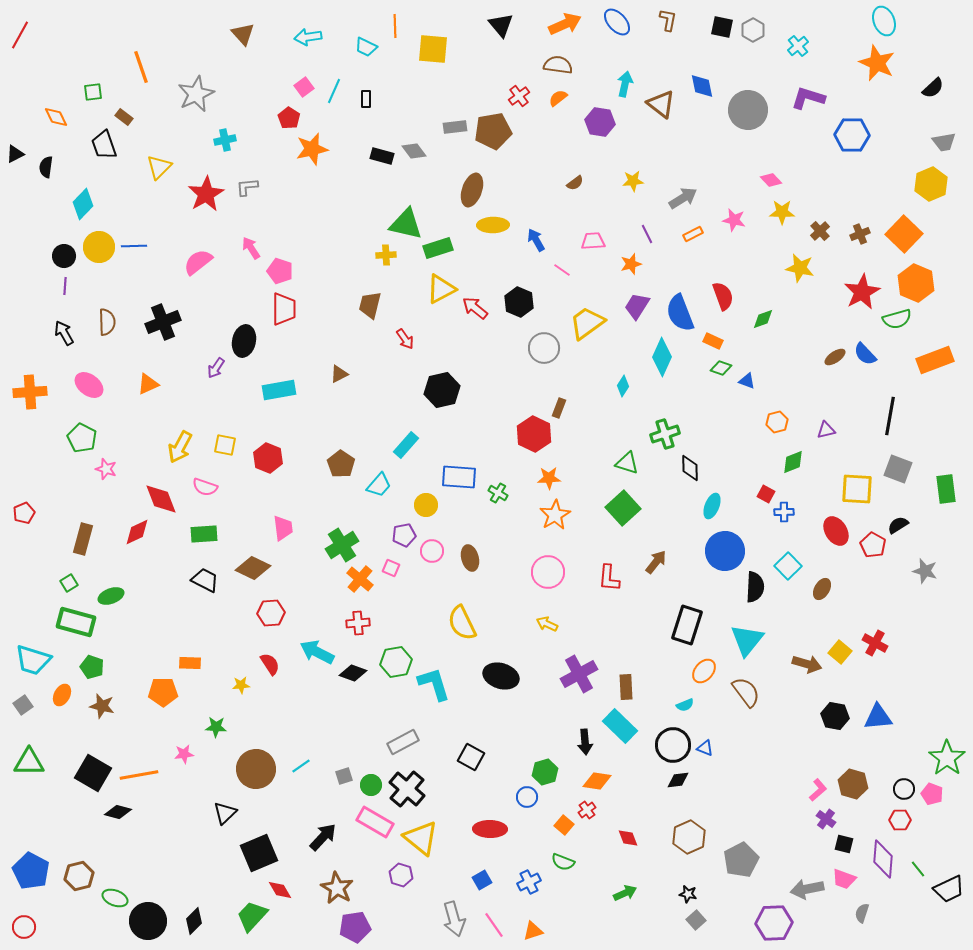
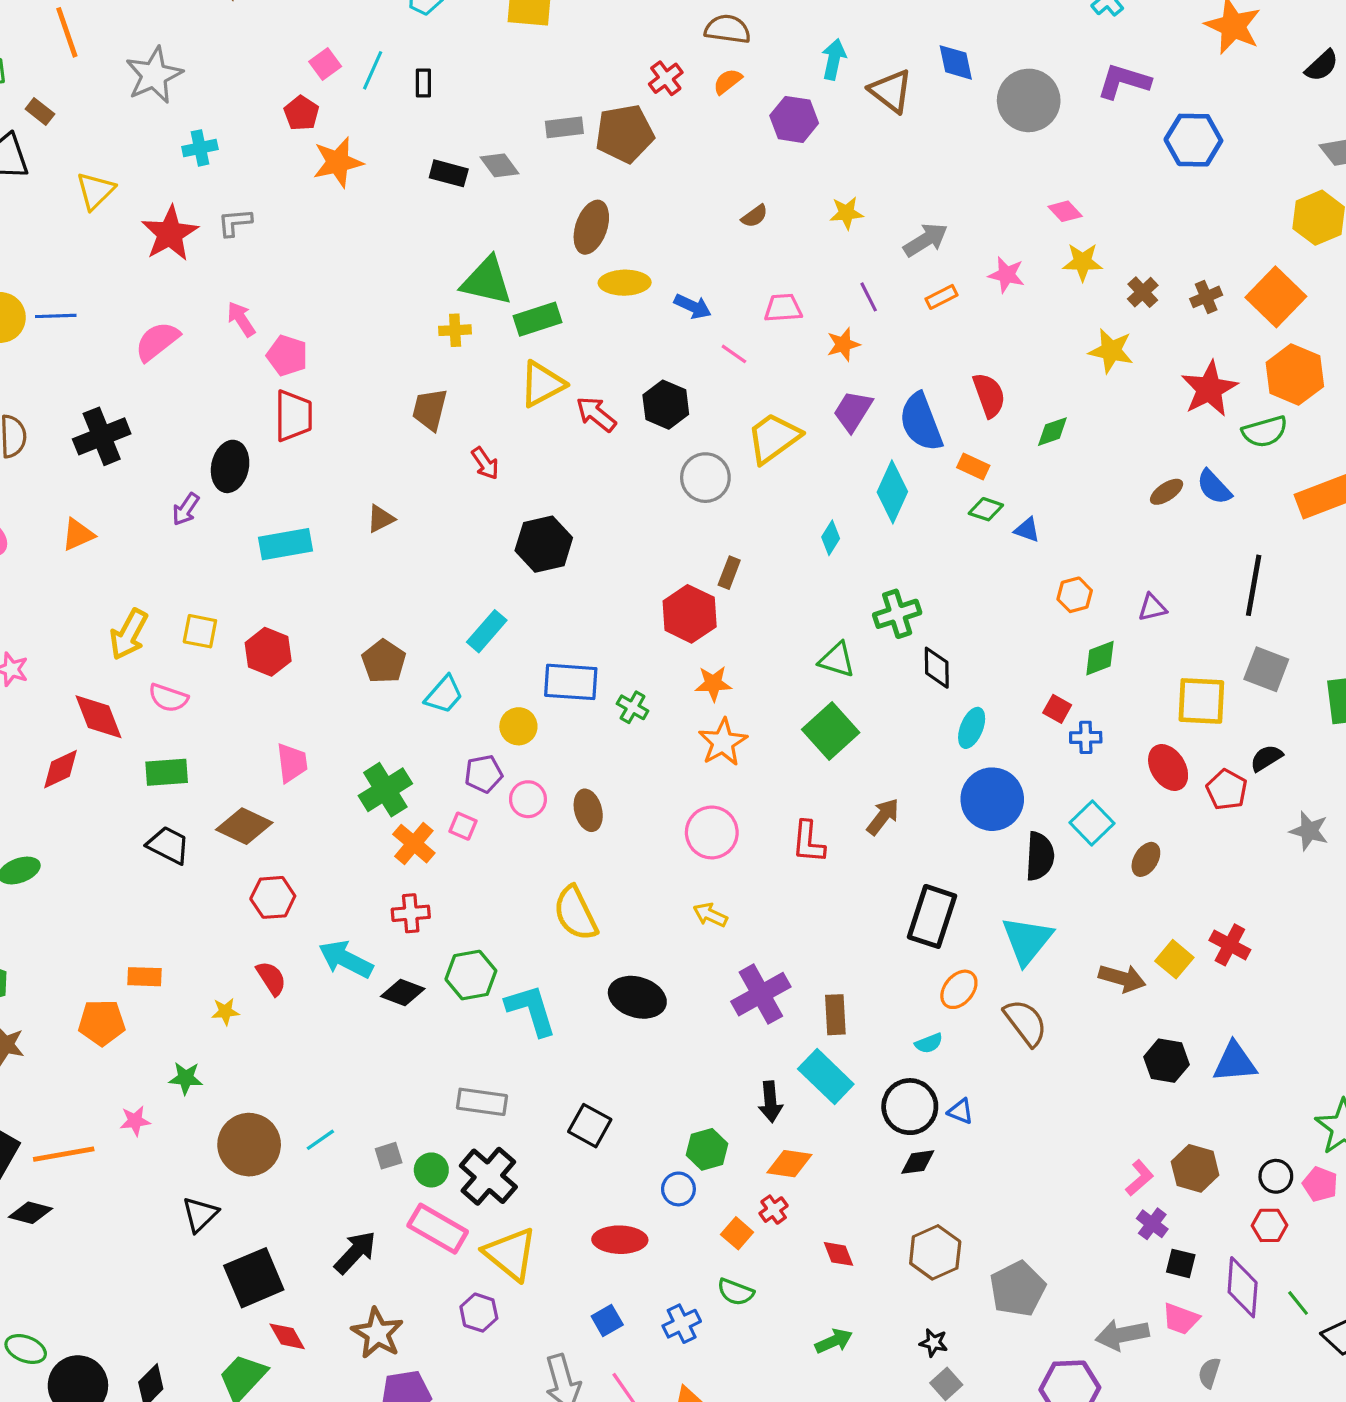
blue arrow: (536, 240) -> (693, 306), turned 145
gray rectangle: (403, 742) -> (482, 1102), turned 36

